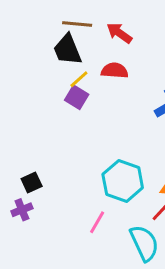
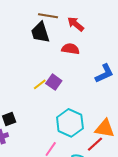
yellow line: (79, 79) -> (40, 84), moved
purple square: (77, 97) -> (54, 82), moved

